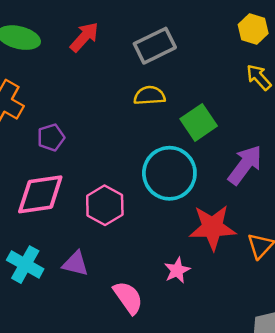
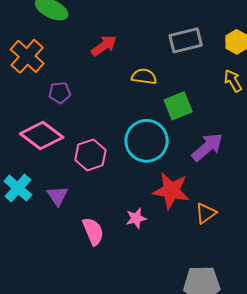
red arrow: (84, 37) -> (104, 46), moved
gray rectangle: (155, 46) -> (186, 40), moved
pink diamond: (40, 194) -> (42, 136), turned 33
purple triangle: (75, 264) -> (57, 196), turned 30

